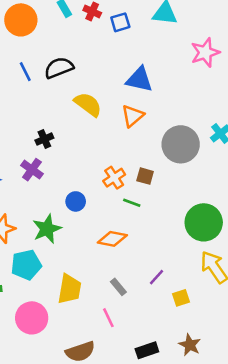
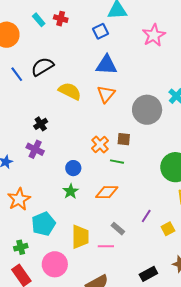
blue square: (120, 22) -> (100, 31), moved
green star: (47, 229) -> (71, 191), moved, size x0.7
pink line: (108, 318) -> (106, 246), moved, turned -56

